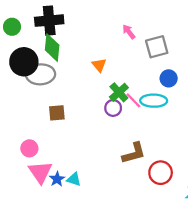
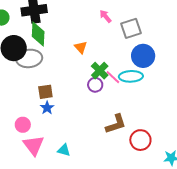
blue circle: (169, 78) -> (143, 56), size x1.5
blue star: (57, 179) -> (47, 108), moved

